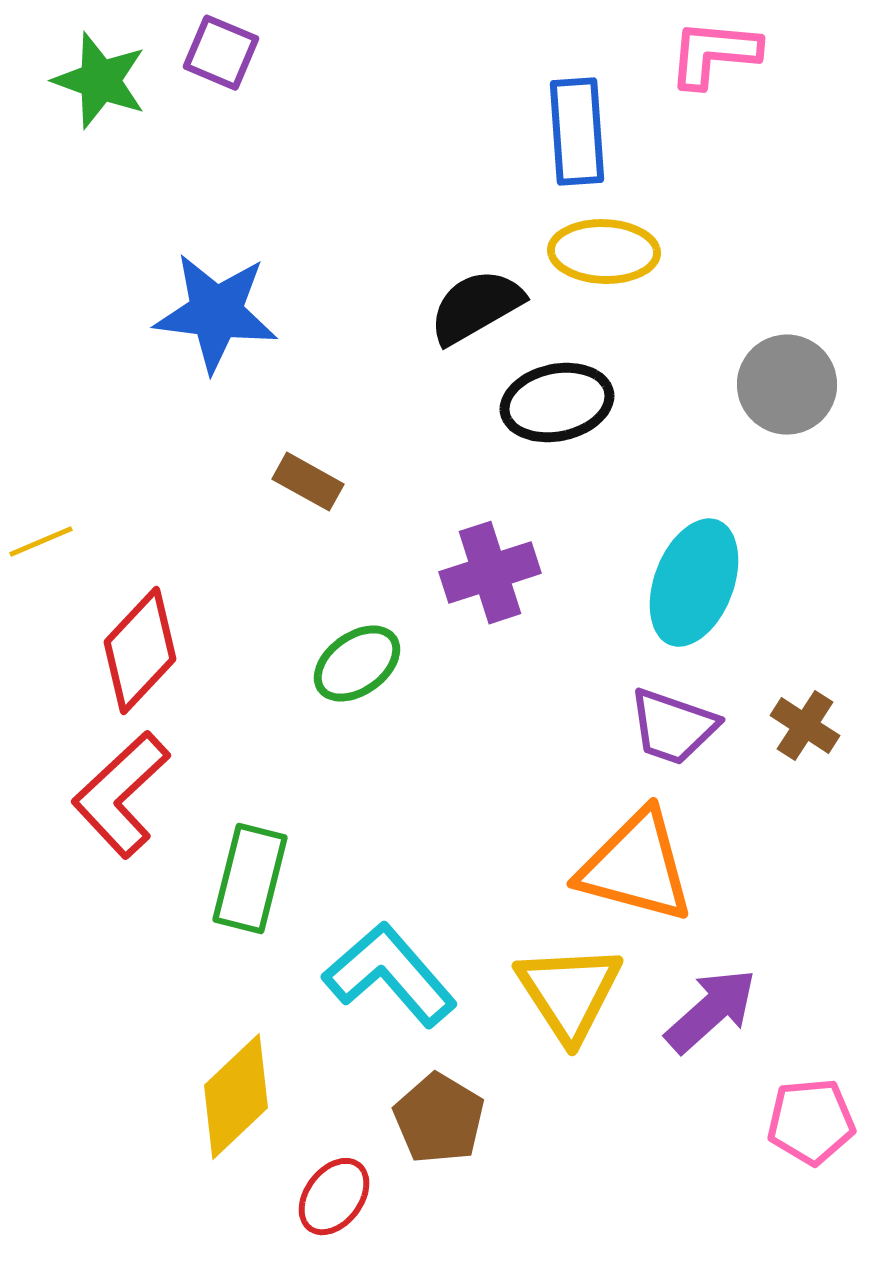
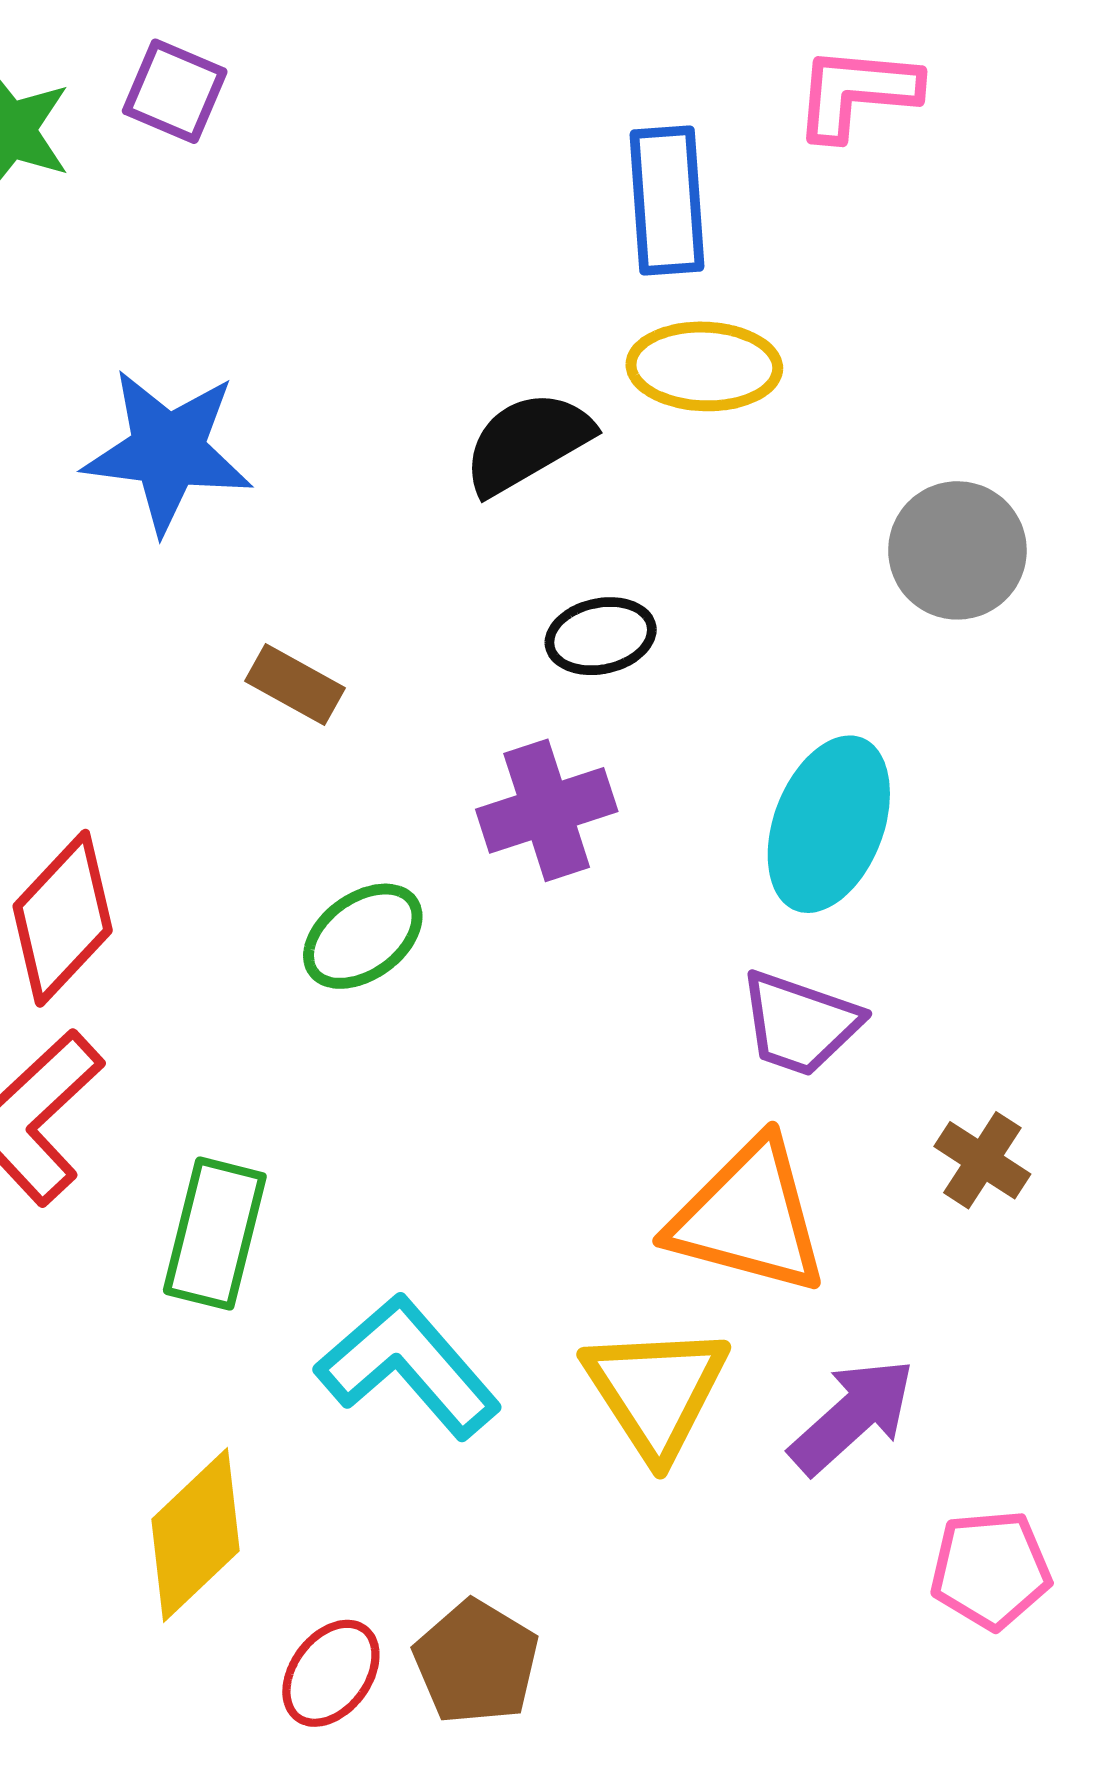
black ellipse: (557, 403) -> (601, 636), moved, size x0.7
brown cross: (805, 726) -> (982, 1160), moved
brown pentagon: (439, 1119) -> (476, 1662), moved

